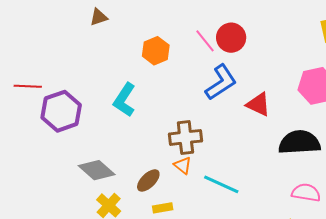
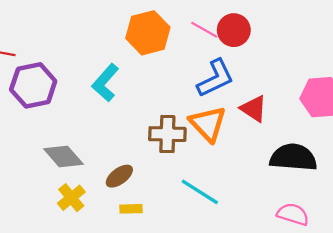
pink line: (205, 41) -> (204, 30), turned -30
orange hexagon: (156, 51) -> (148, 33), size x1.4
orange triangle: (183, 165) -> (208, 124), moved, size x1.8

